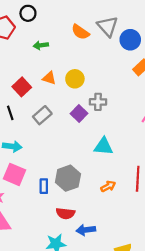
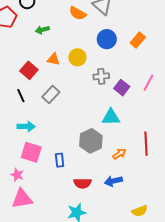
blue circle: (130, 40) -> (107, 39), moved
purple square: (79, 113) -> (122, 88), moved
gray hexagon: (68, 178) -> (91, 141), moved
blue arrow: (86, 230) -> (113, 181), moved

